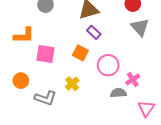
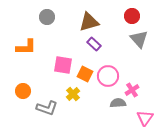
orange square: (80, 53) -> (85, 74), moved
pink square: (46, 54) -> (63, 65), moved

